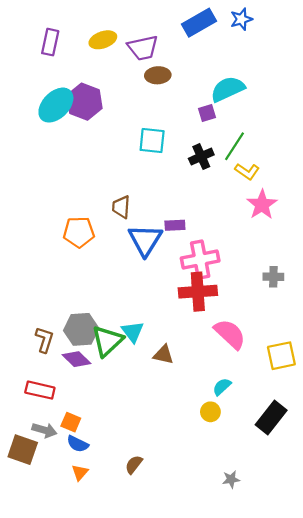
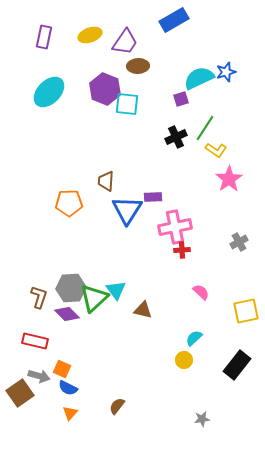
blue star: (241, 19) -> (226, 72), moved
purple trapezoid: (143, 48) -> (125, 42), turned -44
purple hexagon: (85, 102) -> (105, 89), moved
cyan square: (152, 141) -> (127, 104), moved
gray cross: (273, 277) -> (239, 242), turned -30
red cross: (198, 292) -> (182, 250), moved, size x0.5
pink semicircle: (230, 334) -> (201, 292), size x0.6
brown square: (23, 450) -> (20, 393), turned 36

